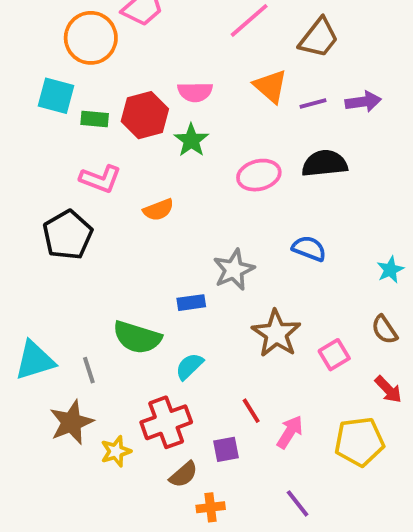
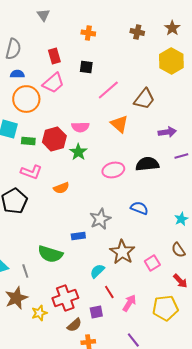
purple line: (313, 104) -> (181, 156), moved
cyan semicircle: (189, 366) -> (97, 271), moved

